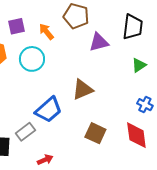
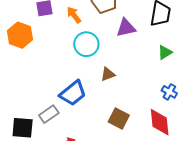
cyan circle: (32, 59) -> (86, 44), moved
brown triangle: (83, 89) -> (108, 74), size x0.7

